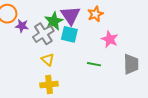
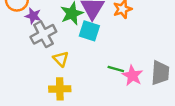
gray cross: (43, 34) -> (43, 34), moved
pink star: (110, 39) -> (132, 76), moved

